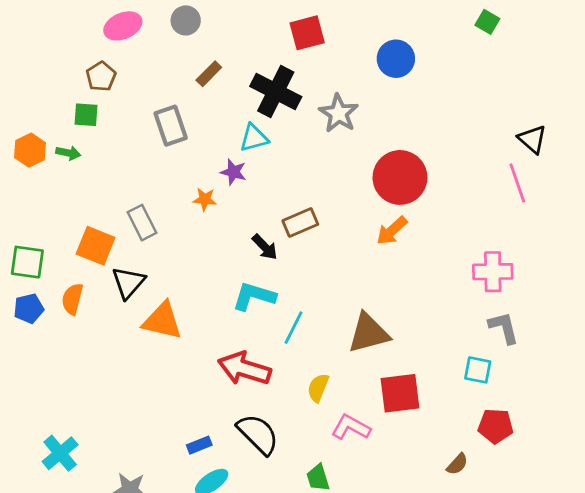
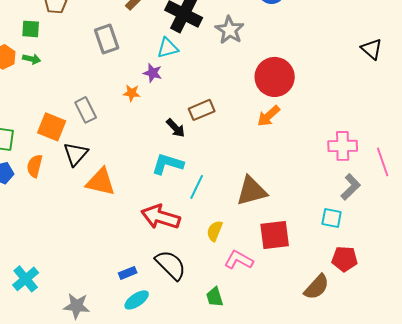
green square: (86, 115) -> (31, 29), moved
pink line: (517, 183) -> (383, 162), moved
gray L-shape: (504, 328) -> (351, 187), turned 60
brown semicircle: (457, 464) -> (317, 287), size x1.6

